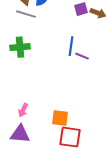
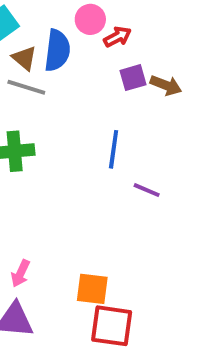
purple line: (82, 56) -> (147, 190), moved

